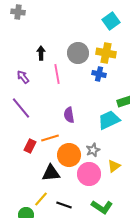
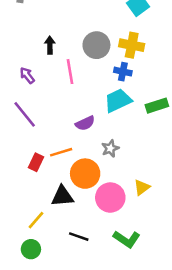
purple semicircle: (69, 115) -> (85, 123), turned -105
cyan trapezoid: (109, 120) -> (118, 101), moved
gray star: (93, 150) -> (110, 148), moved
yellow line: (41, 199) -> (36, 220), moved

